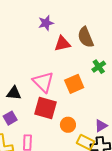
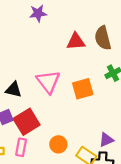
purple star: (46, 23) -> (38, 13), moved
red square: (45, 108) -> (27, 122), moved, turned 35
orange circle: (68, 125) -> (58, 144), moved

